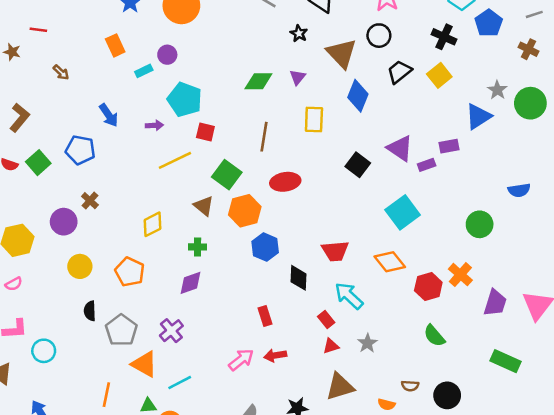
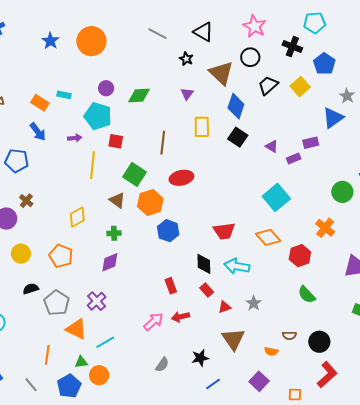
blue pentagon: (489, 23) -> (324, 64), moved
black cross: (444, 37) -> (292, 47), moved
orange rectangle: (115, 45) -> (40, 103), moved, turned -30
purple circle: (167, 55) -> (106, 88), moved
cyan rectangle: (144, 71) -> (64, 95), turned 40
green diamond: (258, 81) -> (139, 95), moved
purple triangle: (400, 148) -> (272, 146), size x0.6
yellow line: (175, 160) -> (93, 165), turned -56
black square: (358, 165) -> (238, 137), moved
green circle: (480, 224) -> (342, 192), moved
orange cross: (460, 275) -> (325, 228), moved
black diamond: (299, 278) -> (204, 264), moved
cyan arrow: (349, 296) -> (237, 266), turned -30
black semicircle: (90, 311) -> (31, 289), turned 77
red rectangle: (326, 319) -> (207, 290), moved
brown triangle: (340, 387) -> (233, 339), turned -45

